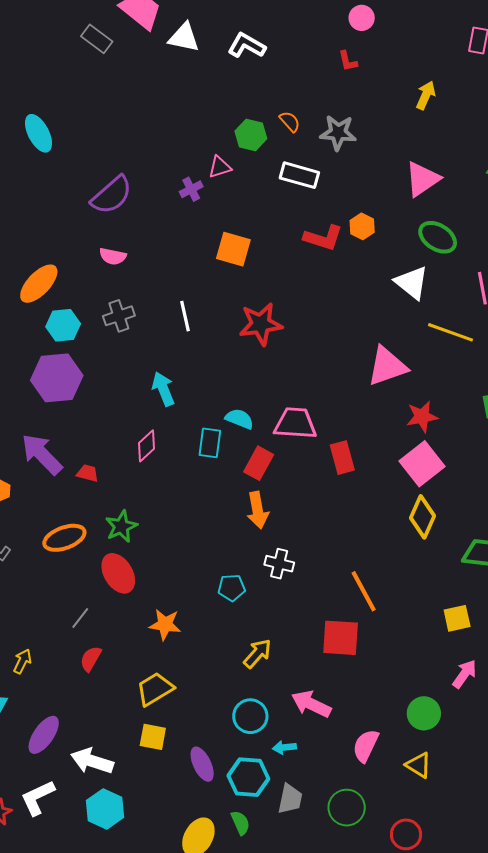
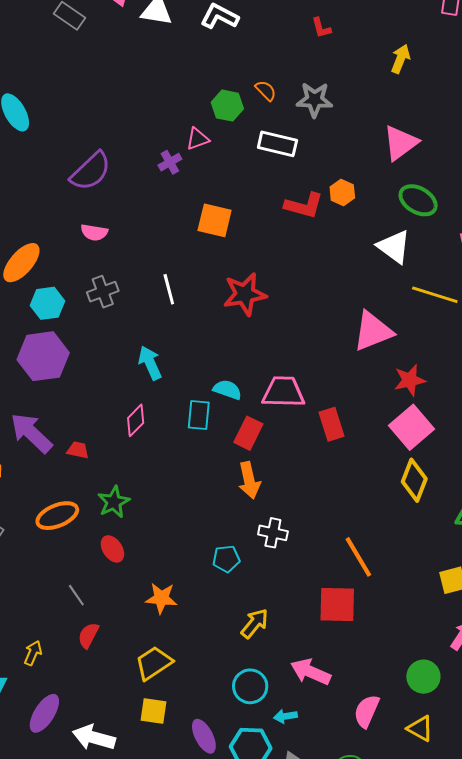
red ellipse: (118, 573) -> (112, 549), size x0.7
gray line: (80, 618) -> (76, 595), turned -70
yellow arrow: (22, 661) -> (33, 653), moved

